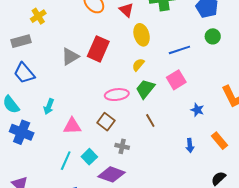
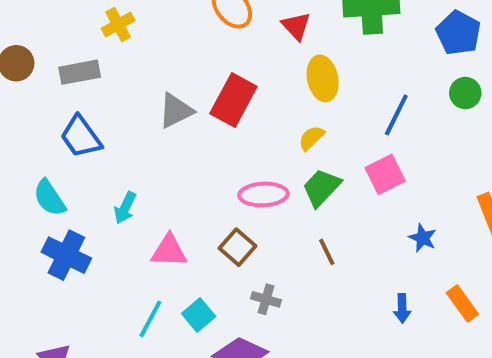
blue line: (179, 50) -> (396, 115), turned -50

